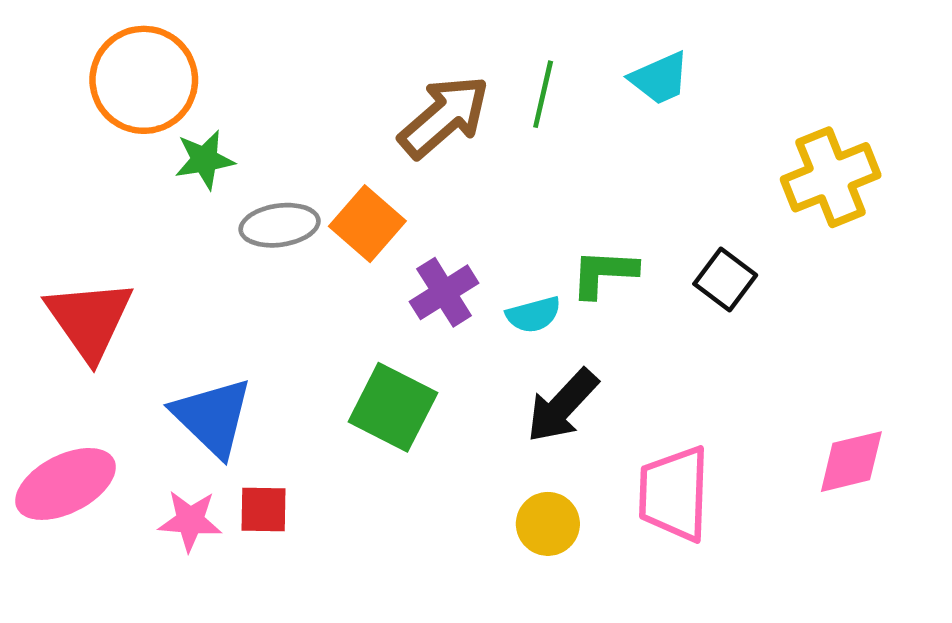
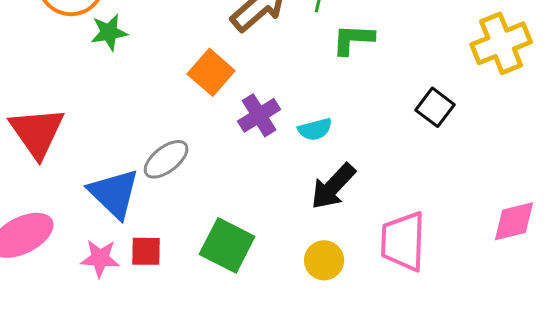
gray ellipse: (280, 225) -> (166, 159), moved, turned -30
green L-shape: (604, 273) -> (353, 39), moved
green square: (393, 407) -> (227, 245), moved

